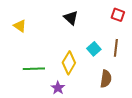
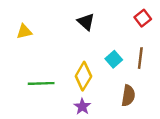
red square: (118, 15) -> (143, 18), turned 32
yellow triangle: (20, 26) -> (24, 31), turned -48
purple star: (58, 88) -> (82, 106), moved

